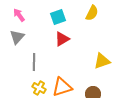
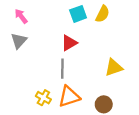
cyan square: (58, 17) -> (78, 14), moved
gray line: (34, 62) -> (62, 69), moved

